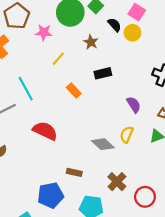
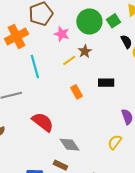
brown star: (91, 42) -> (85, 51), moved
cyan line: (26, 89) -> (35, 67), moved
gray diamond: (103, 144) -> (70, 145), moved

